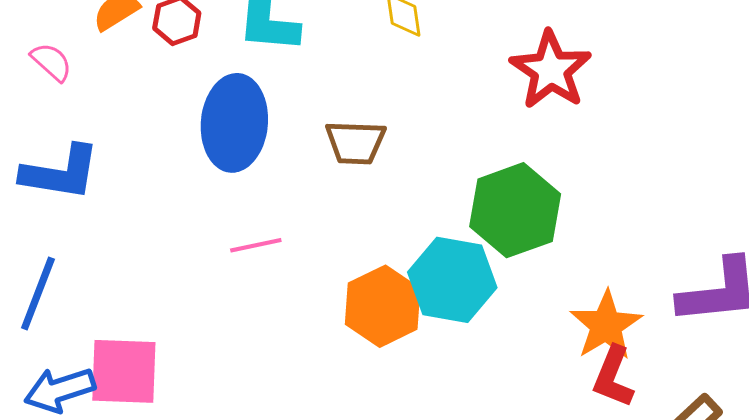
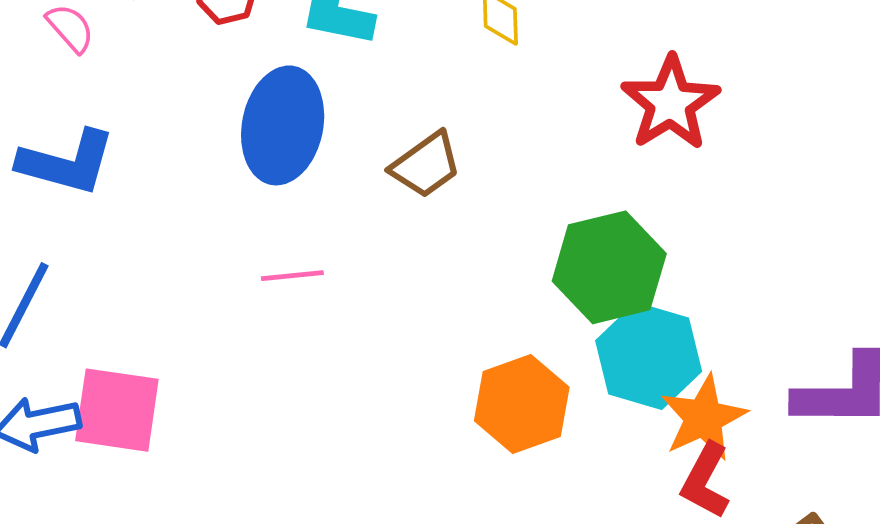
brown trapezoid: (356, 142) -> (426, 165), turned -44
cyan hexagon: (452, 280) -> (649, 356), moved
orange hexagon: (383, 306) -> (522, 404), moved

